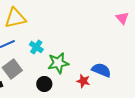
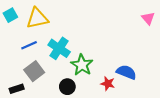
cyan cross: (36, 47) -> (59, 48), size x1.5
green star: (58, 63) -> (82, 65), turned -30

